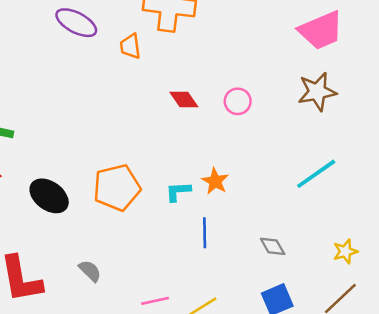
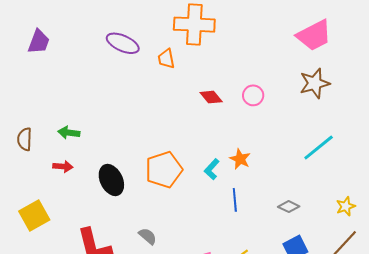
cyan L-shape: (178, 191) -> (212, 169), turned -40
black ellipse: (49, 196) -> (111, 180), turned 32
gray diamond: (273, 246) -> (289, 207), turned -30

